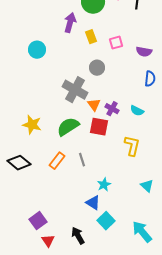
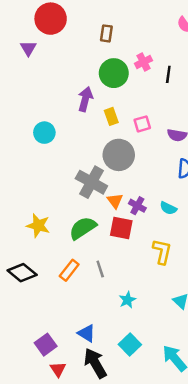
gray circle: (97, 68) -> (119, 155), size x1.6
blue triangle: (93, 203) -> (87, 333), moved
black arrow: (78, 236) -> (95, 363), size x1.4

